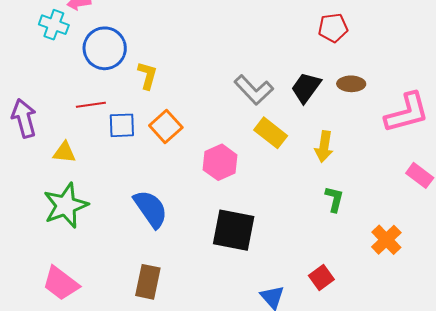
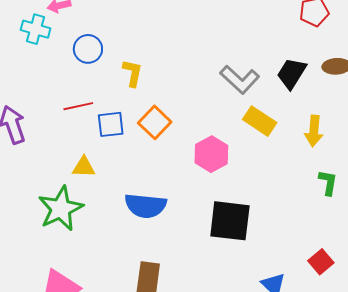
blue circle: (105, 48) -> (88, 49), size x0.7
yellow triangle: (64, 152) -> (84, 167), moved
blue semicircle: (151, 209) -> (146, 206), turned 135

